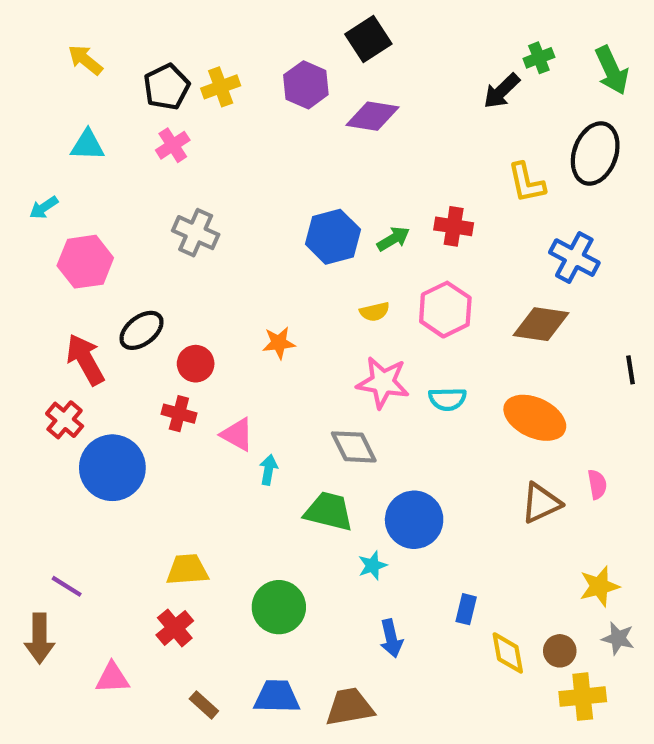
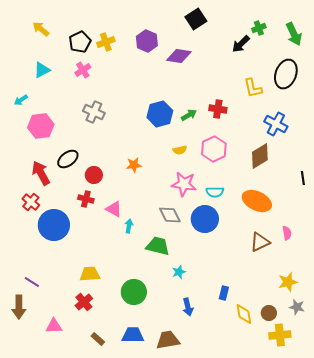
black square: (368, 39) -> (196, 19), moved
cyan triangle: (87, 145) -> (42, 70), turned -30
brown diamond: (541, 324) -> (260, 156), turned -40
blue circle: (414, 520) -> (205, 219), moved

